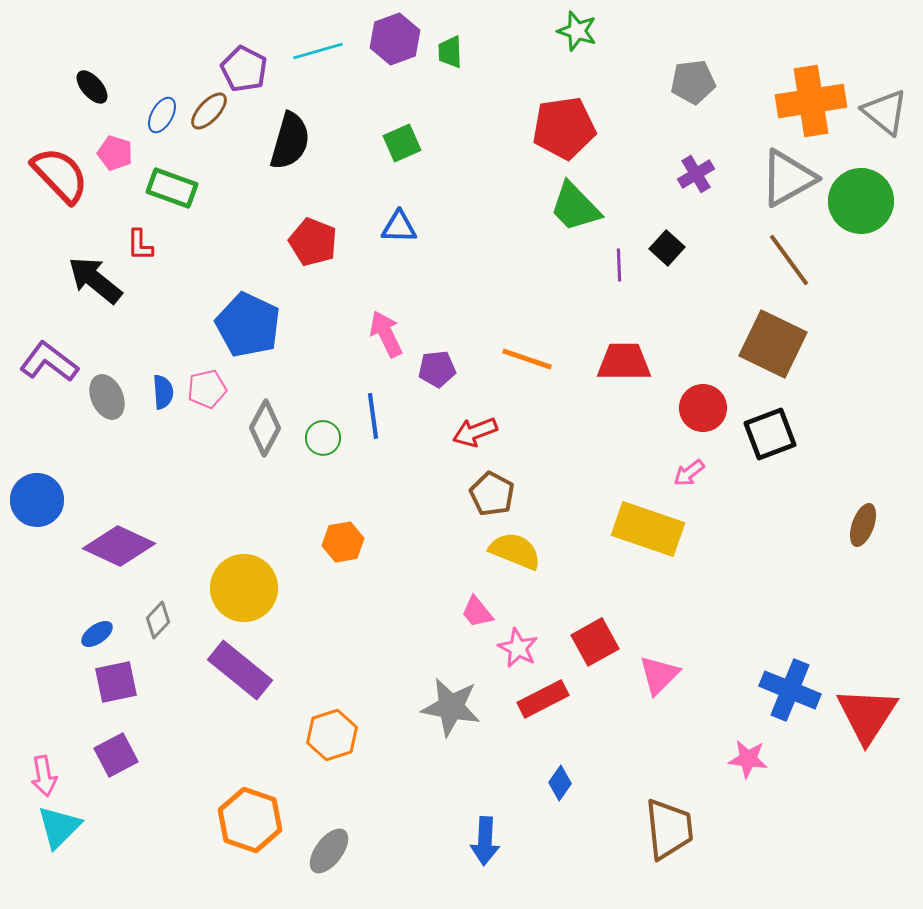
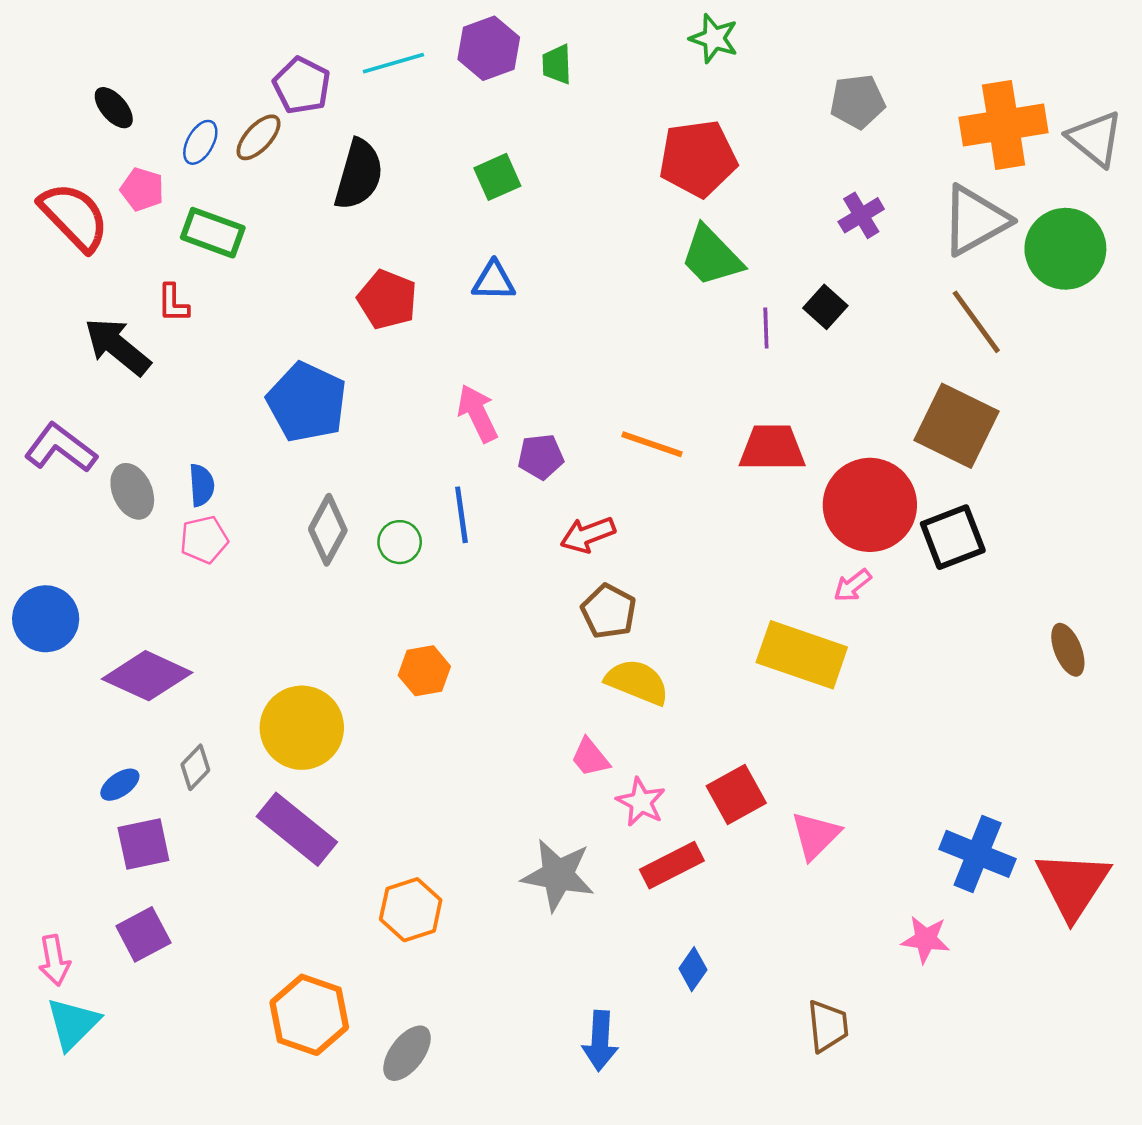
pink pentagon: (207, 389) -> (204, 540), moved
red circle: (703, 408) -> (870, 505), size x1.6
brown ellipse: (863, 525) -> (1068, 650), turned -42
brown trapezoid: (669, 829) -> (828, 1026), size x0.7

